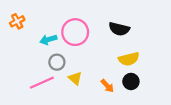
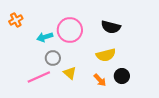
yellow semicircle: (129, 59) -> (106, 55), moved

